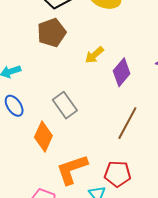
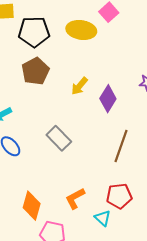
orange diamond: (43, 136) -> (32, 206), moved
orange L-shape: (72, 169) -> (75, 198), size x0.7

